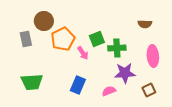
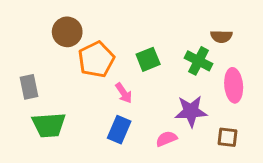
gray rectangle: (26, 39) -> (29, 87), moved
green cross: (117, 48) -> (199, 61), moved, turned 30
pink arrow: (83, 53) -> (124, 93), moved
brown square: (149, 90) -> (228, 137), turned 32

